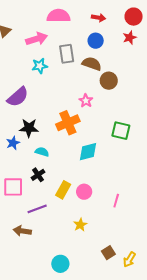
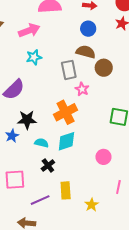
gray rectangle: (67, 54) -> (69, 70), moved
cyan diamond: (88, 152) -> (66, 141), moved
black cross: (38, 175) -> (48, 166), moved
yellow rectangle: (63, 190) -> (66, 190), moved, turned -30
pink circle: (84, 192) -> (103, 157), moved
yellow star: (80, 225) -> (92, 205), moved

